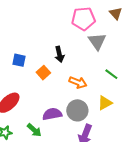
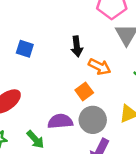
orange square: (43, 73) -> (84, 91), moved
orange arrow: (78, 82) -> (100, 67), moved

